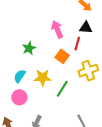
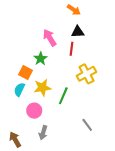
green star: (29, 48) -> (41, 59), moved
orange square: (62, 56) -> (25, 73), moved
pink circle: (19, 97) -> (34, 111), moved

